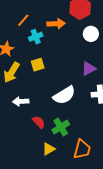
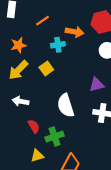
cyan cross: (36, 37) -> (58, 45), moved
yellow square: (38, 65) -> (46, 69), turned -32
white semicircle: (64, 95) -> (66, 105), turned 90

